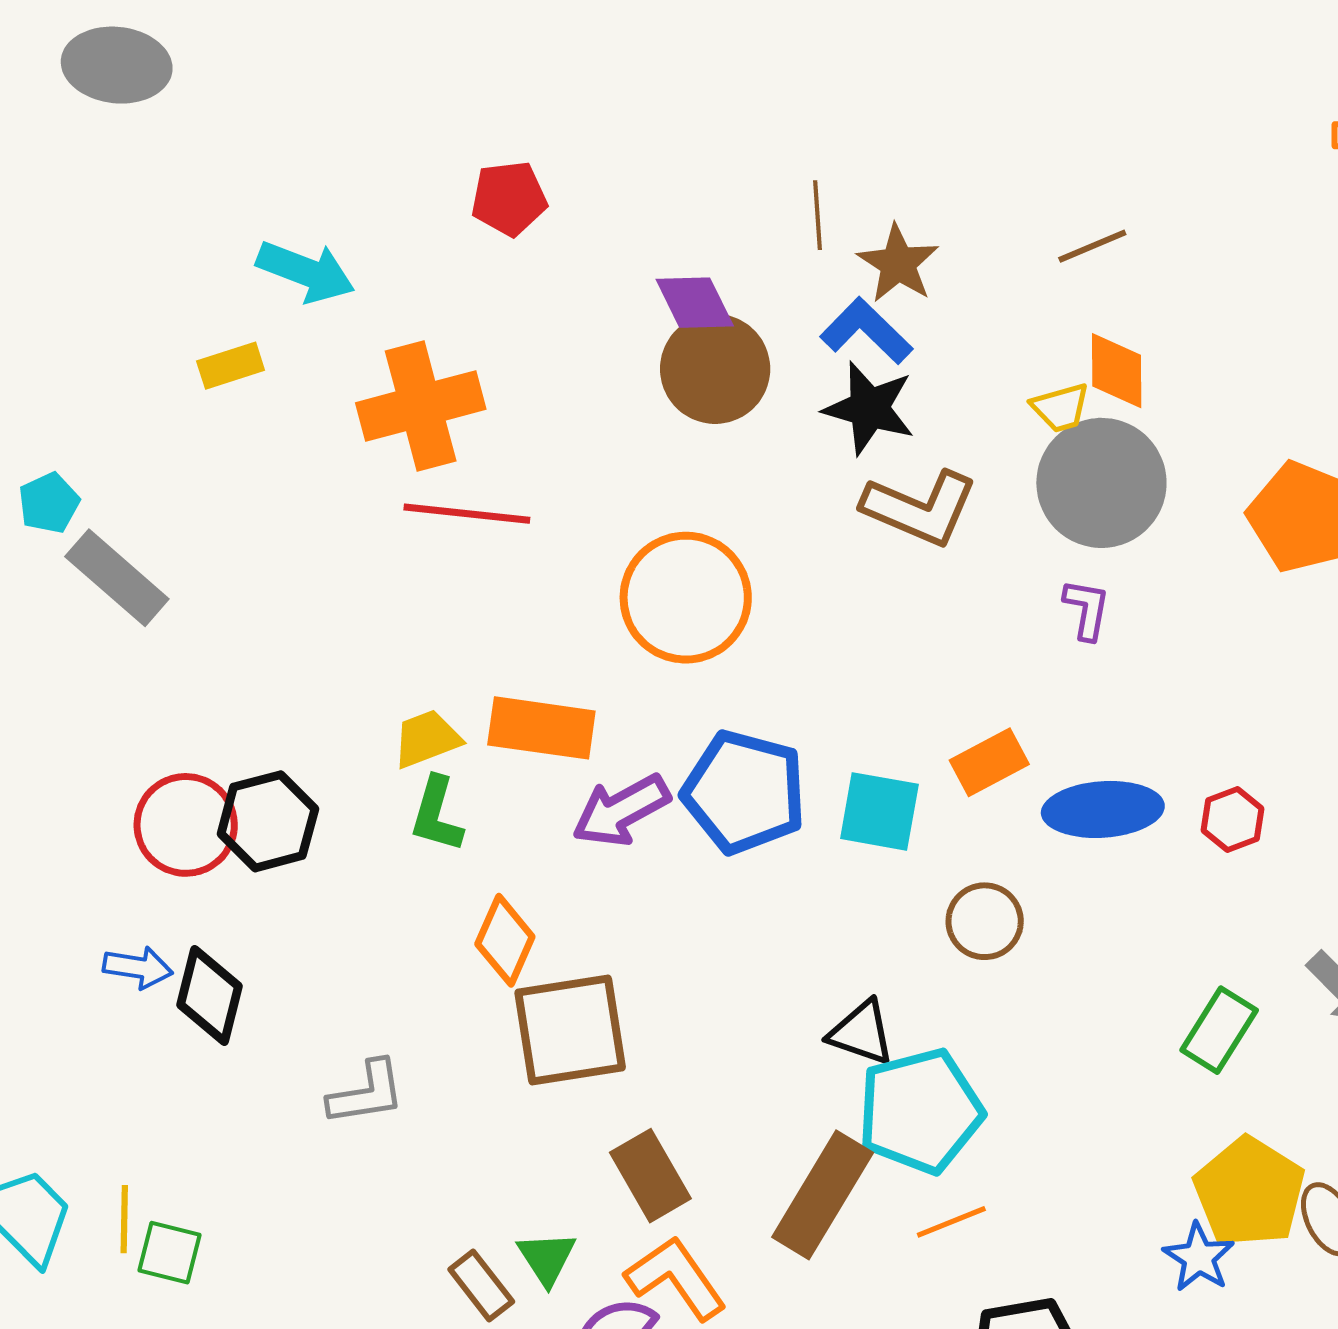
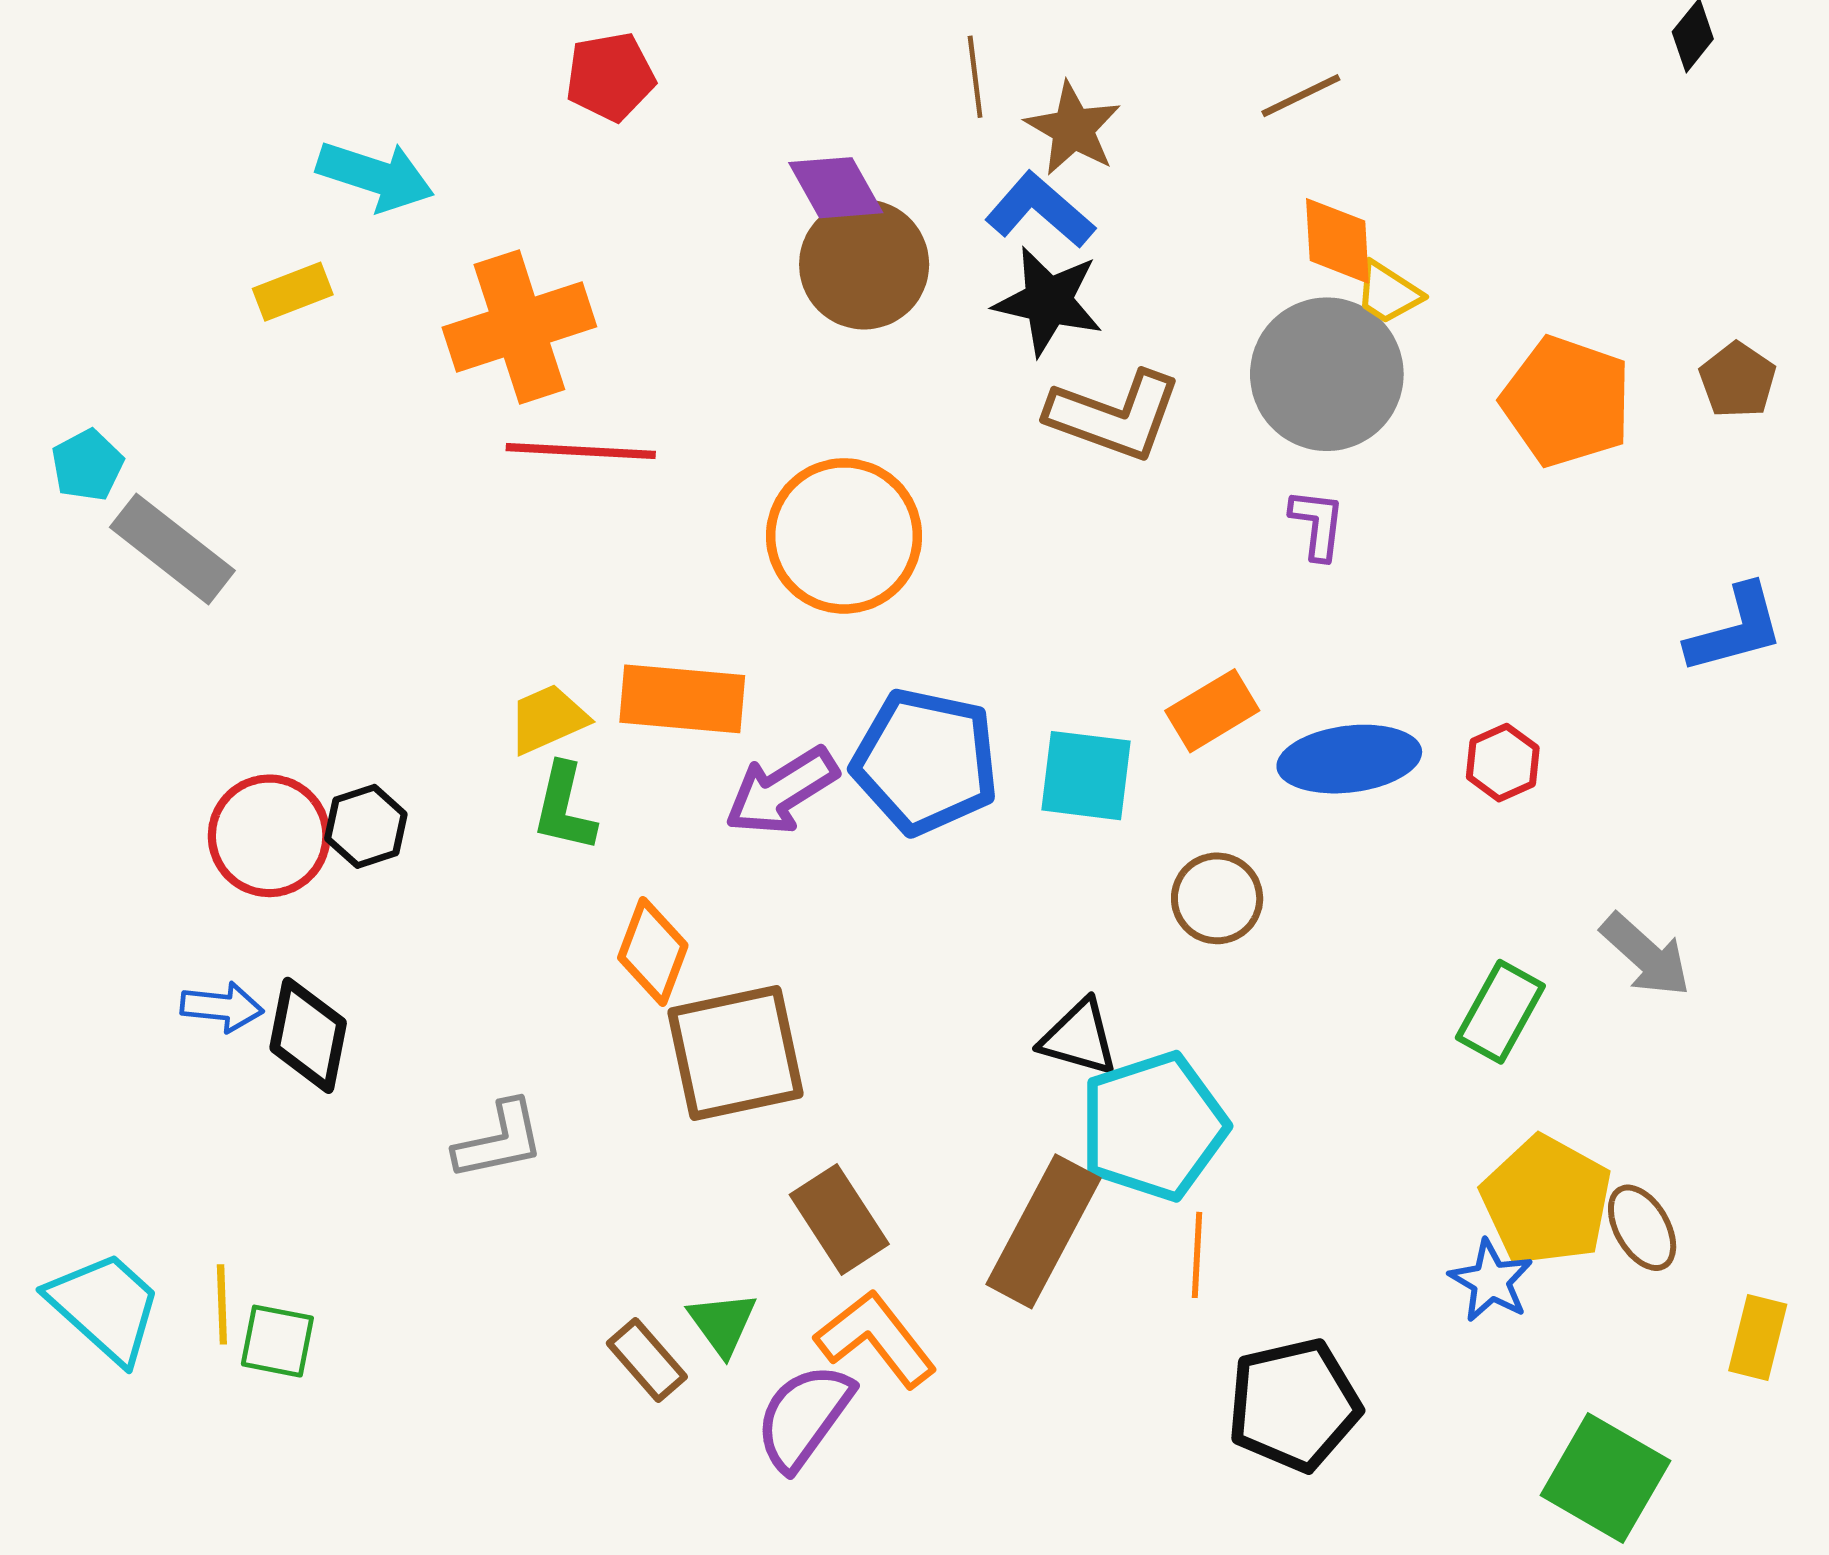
yellow trapezoid: (1061, 408) -> (1388, 293), moved, turned 52
black hexagon: (268, 821) -> (366, 826), size x0.7
orange line: (951, 1222) -> (1197, 1255), turned -62

